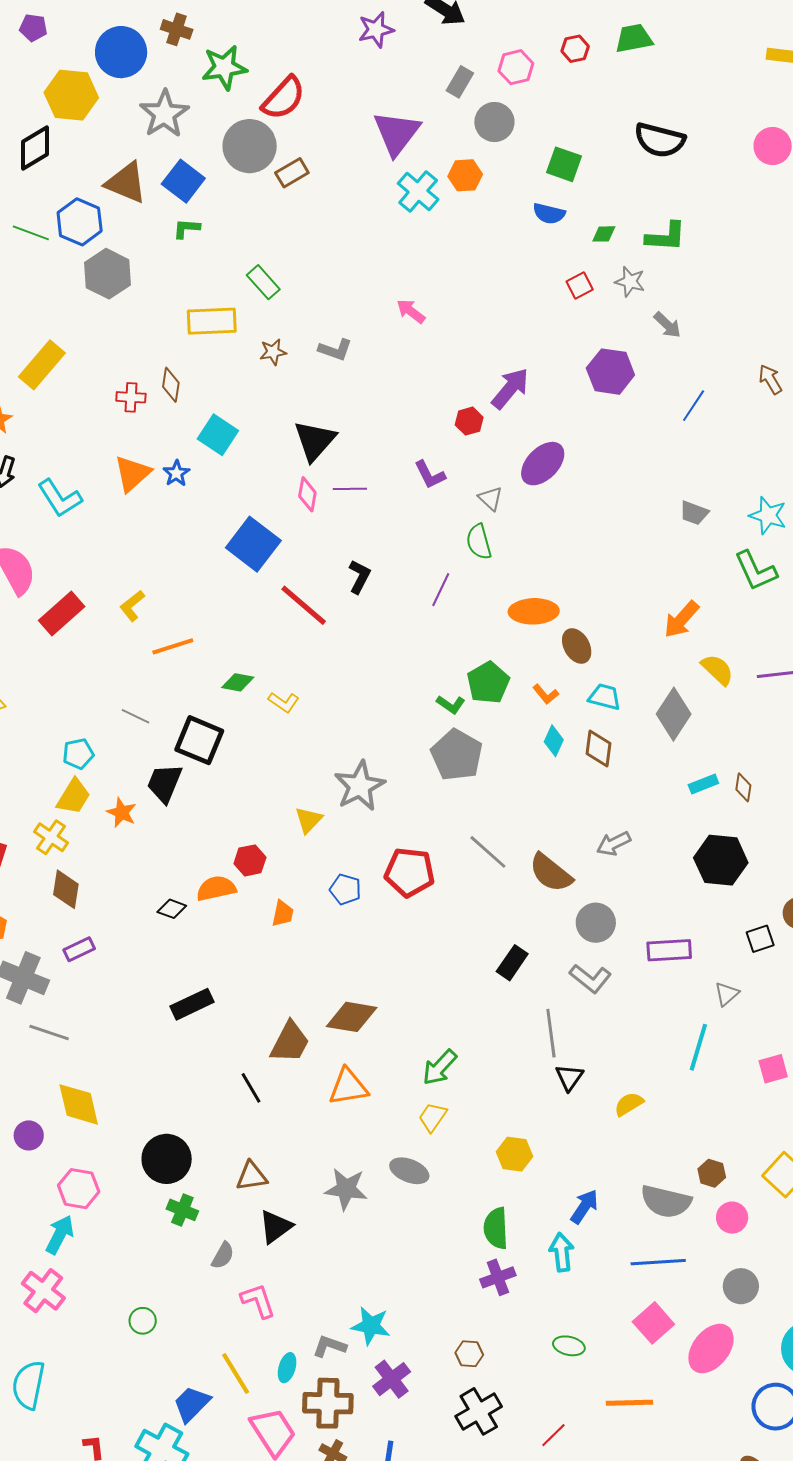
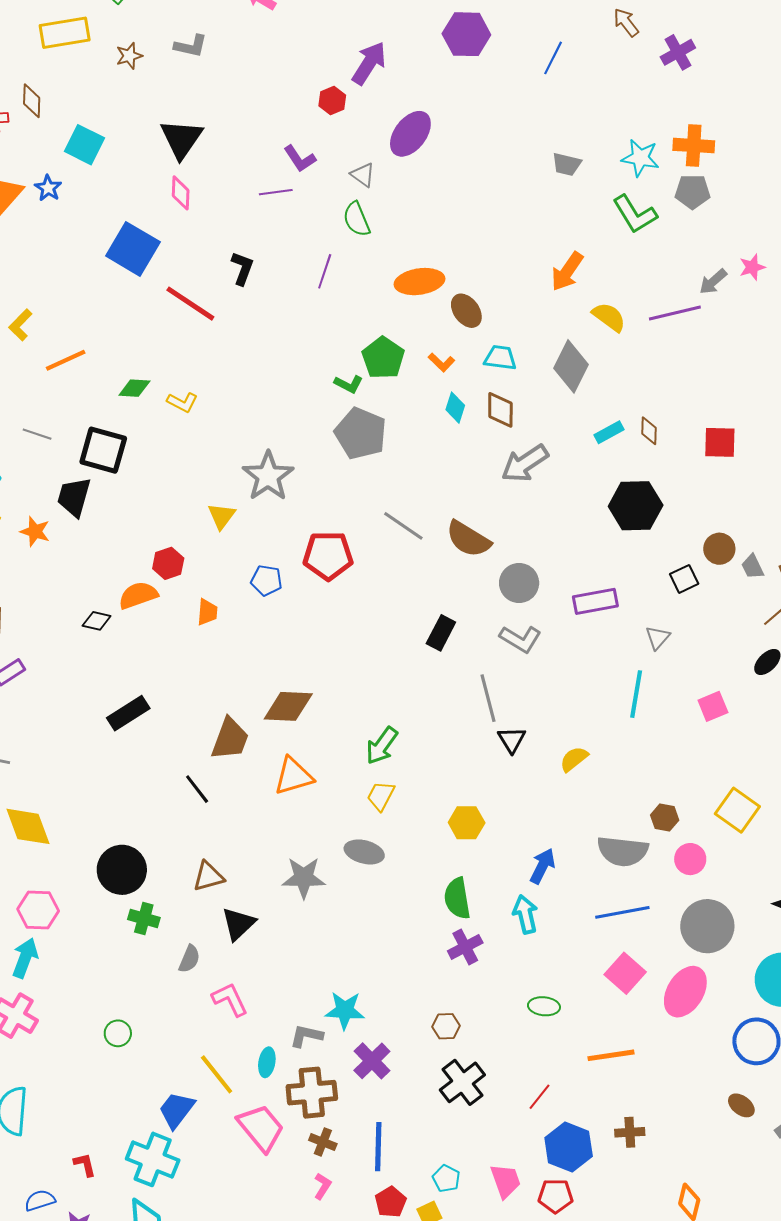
purple line: (350, 489) -> (276, 192), moved
gray arrow: (614, 844) -> (525, 463), moved, size x1.4
gray circle: (741, 1286) -> (707, 926), size x1.5

